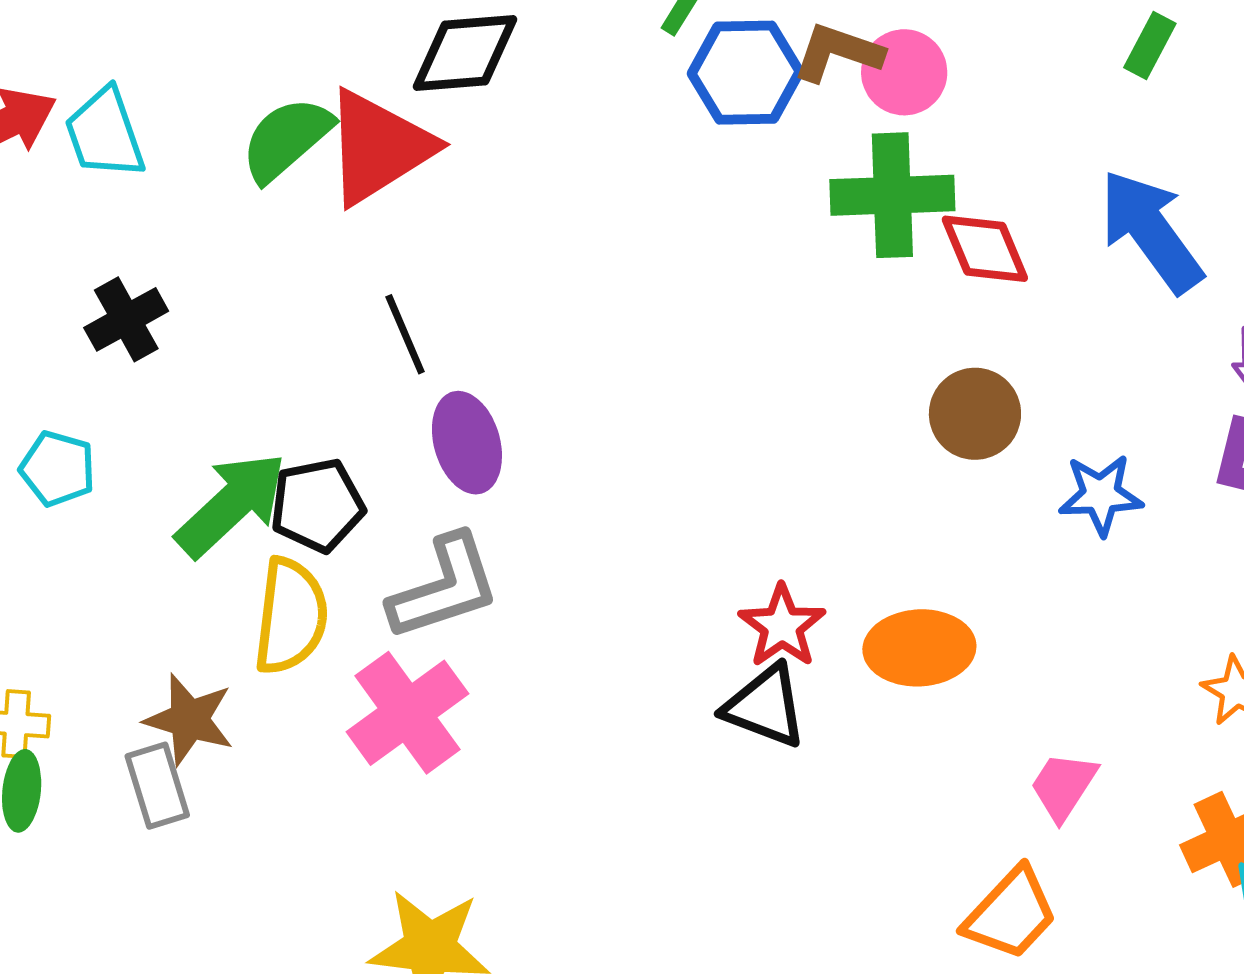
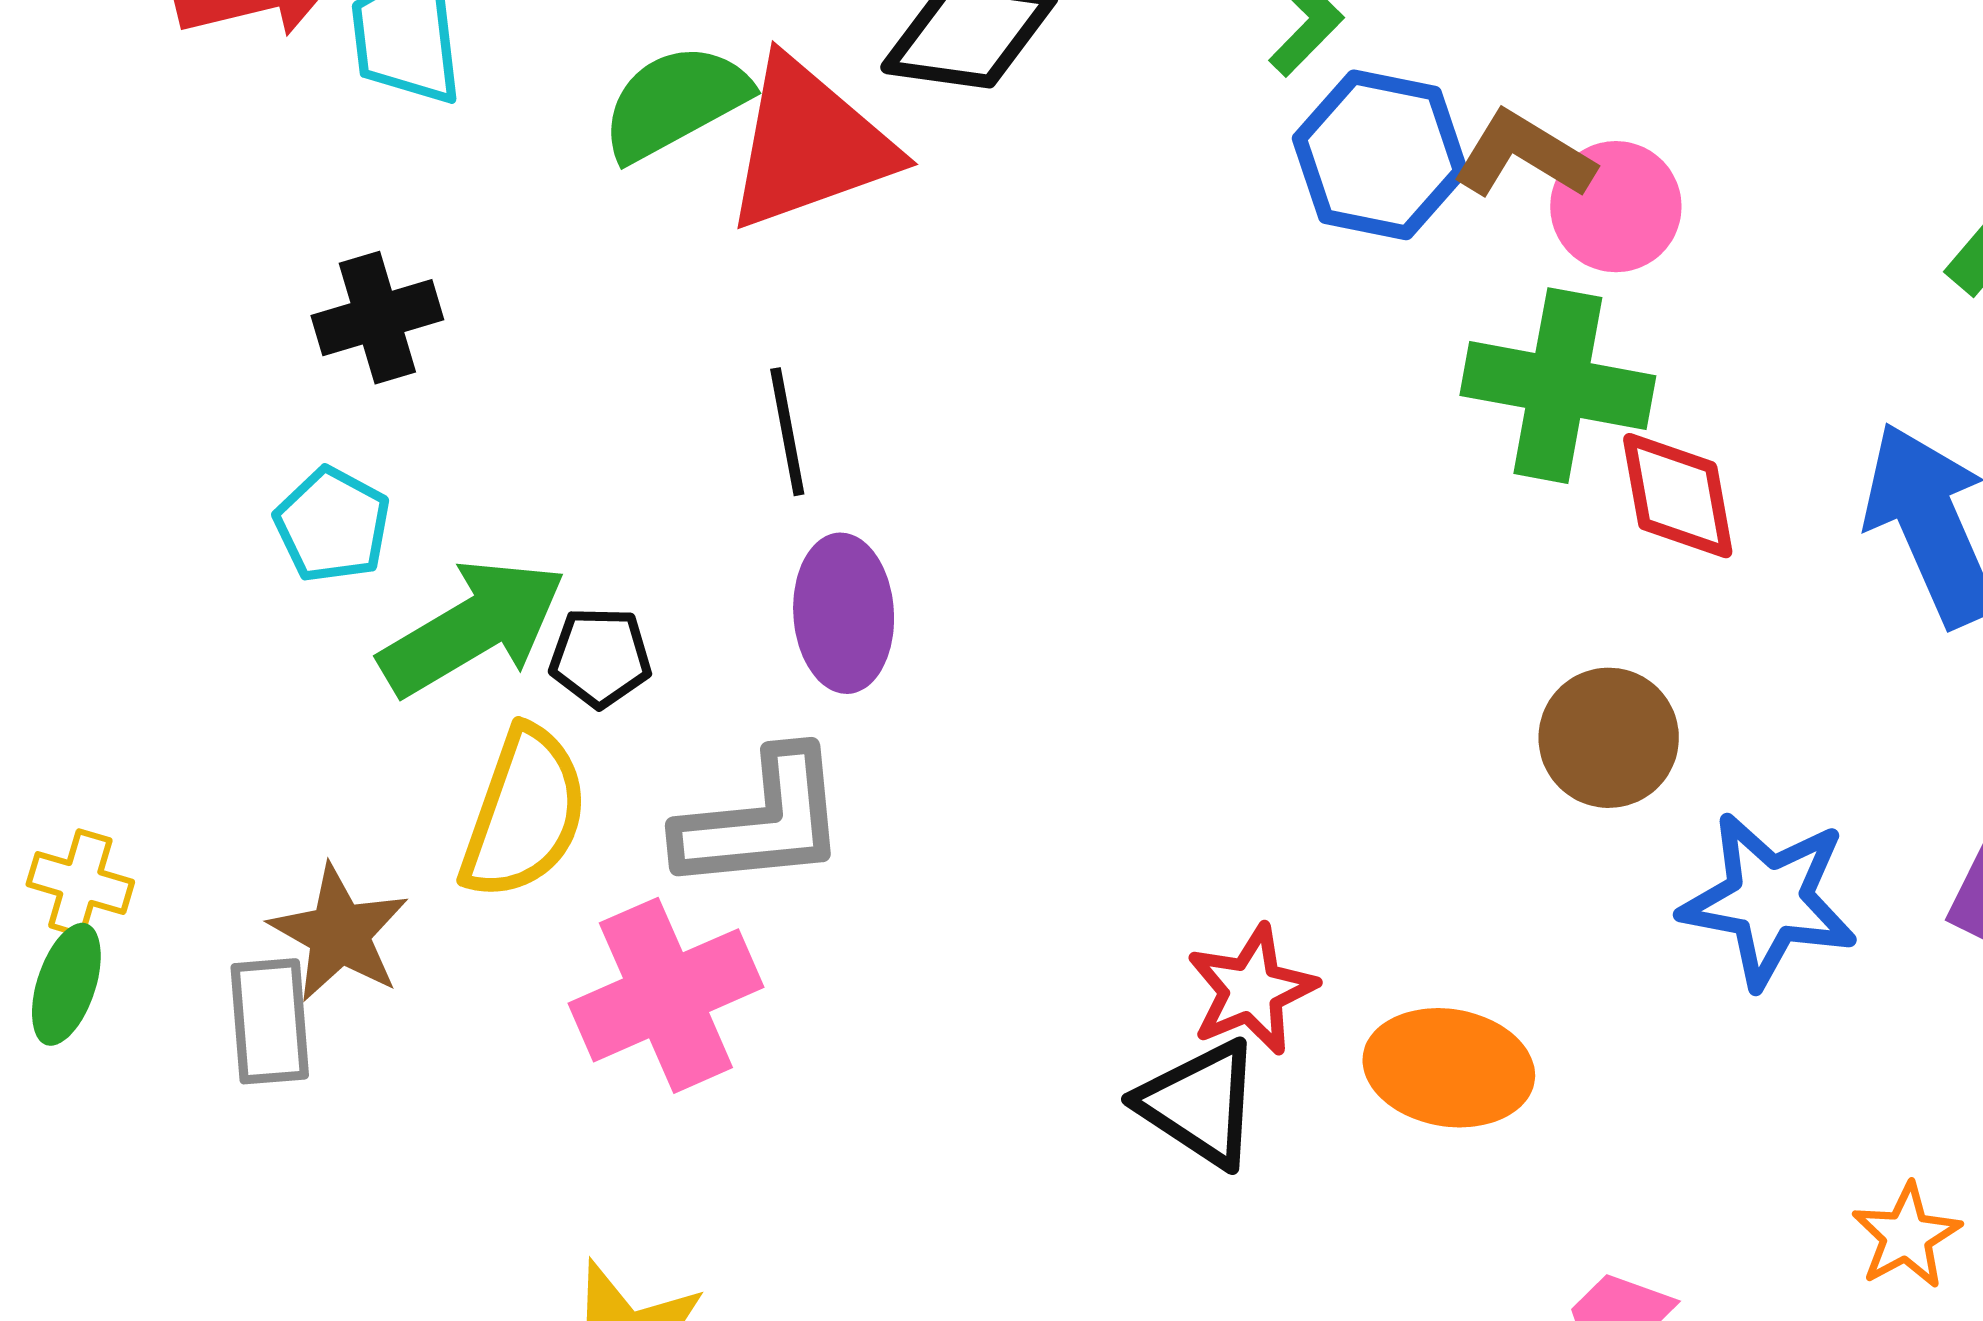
cyan pentagon: (58, 469) -> (332, 525), moved
blue star: (1101, 495) -> (1769, 900), size x1.4
black pentagon: (317, 505) -> (600, 657), size x0.7

